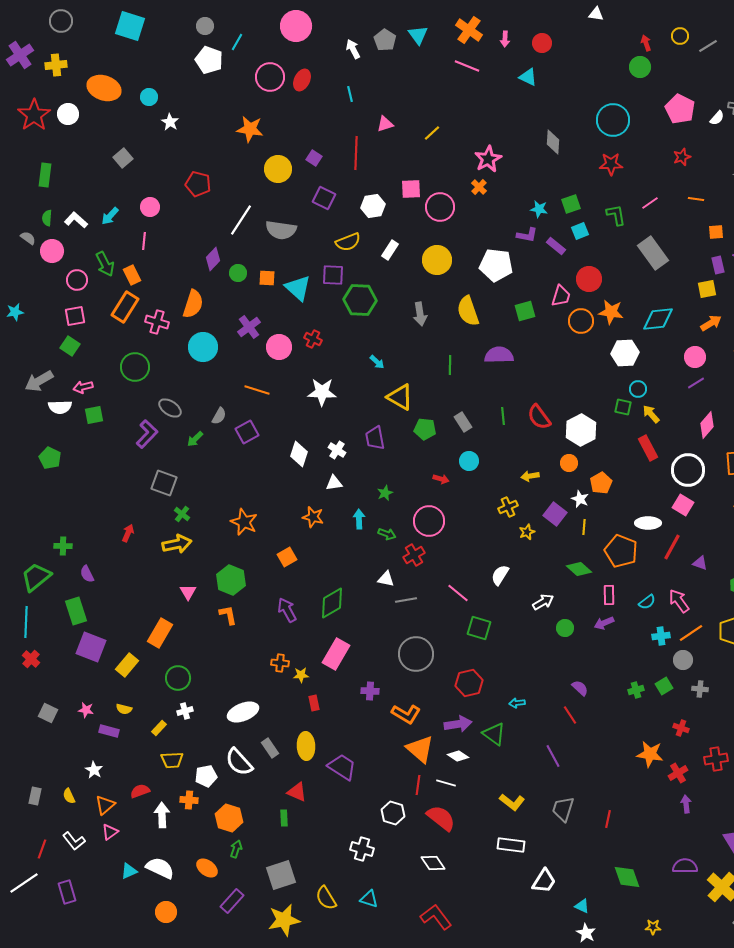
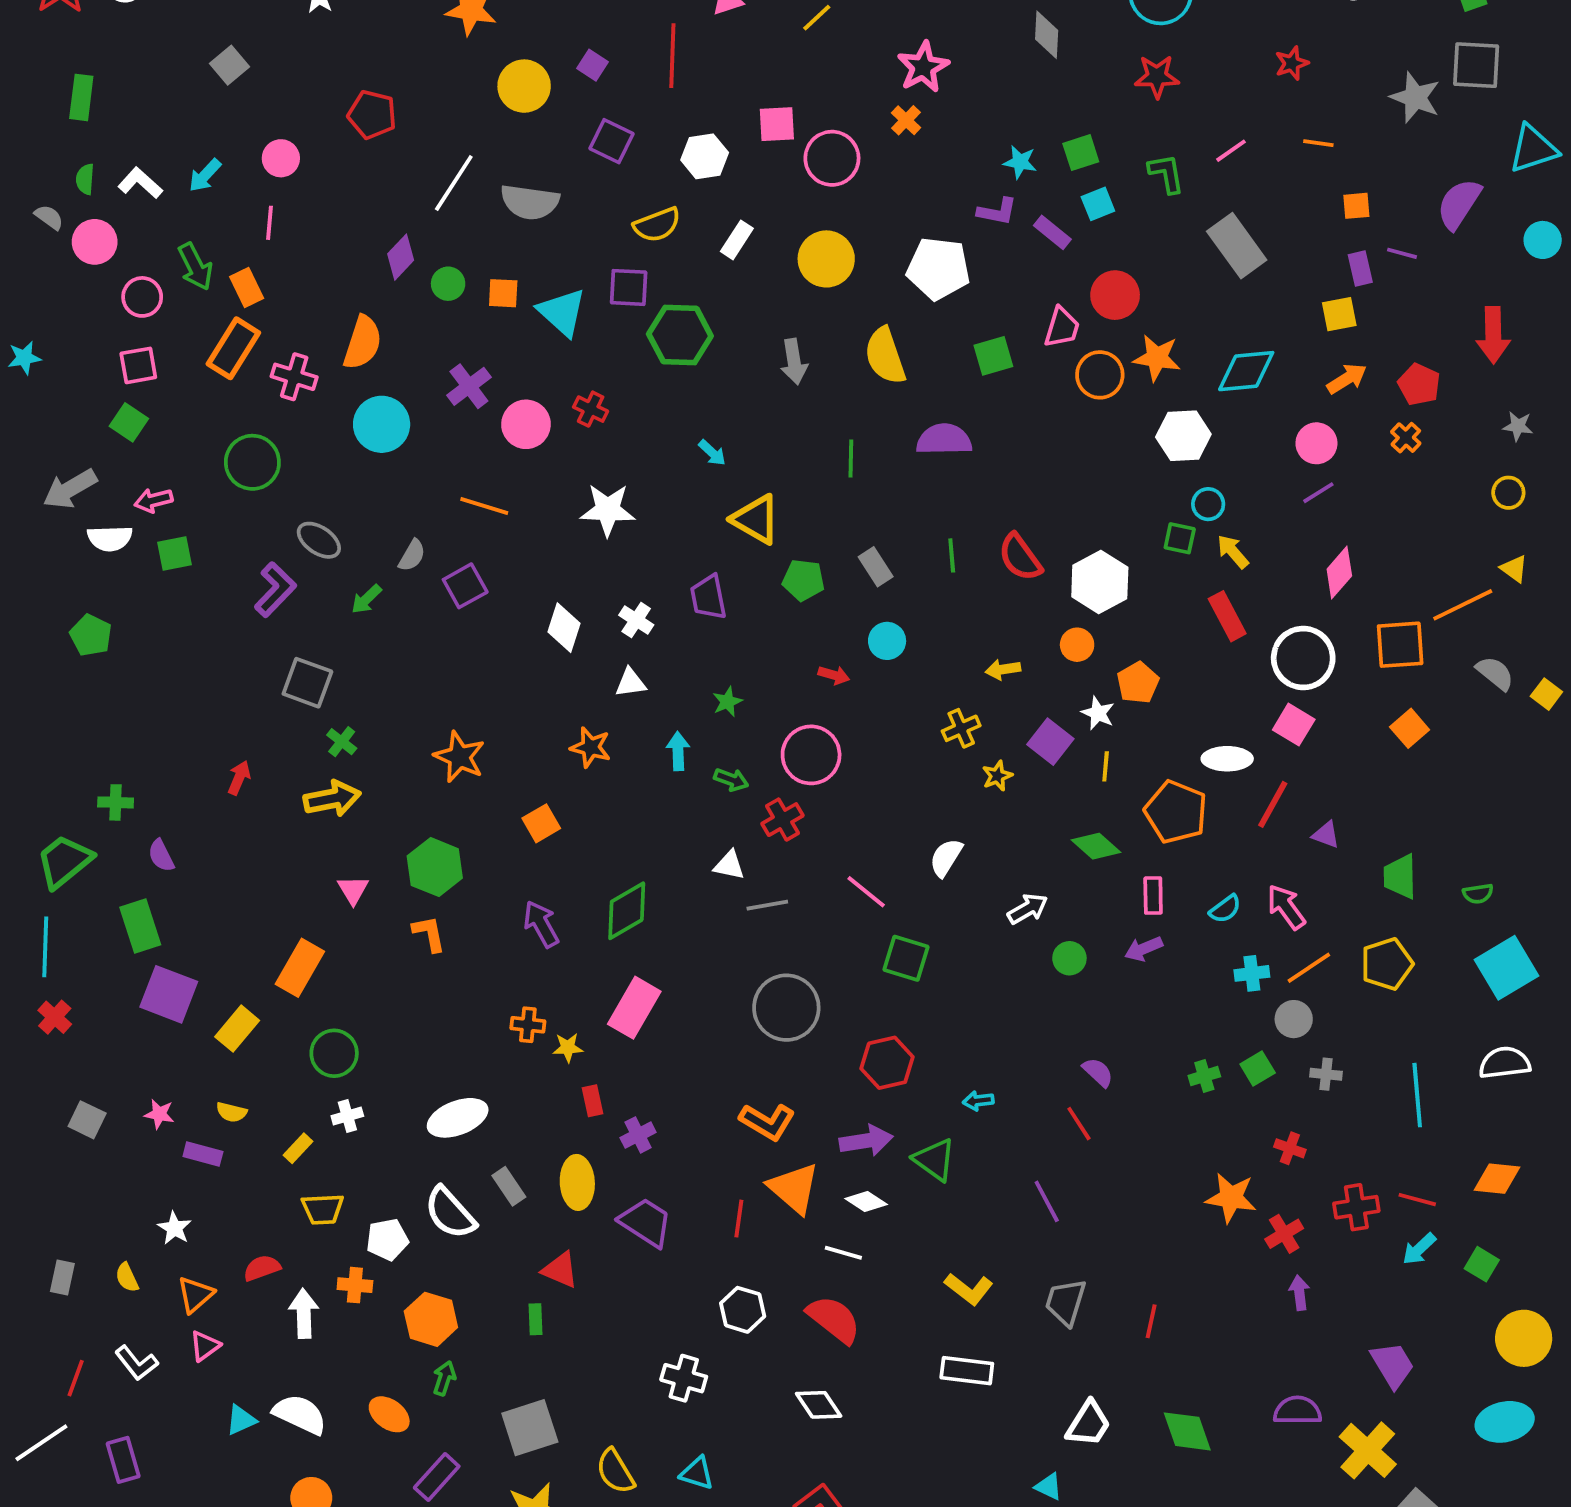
purple cross: (370, 691) -> (638, 1135), moved, turned -30
red line: (418, 785) -> (739, 1219), moved
white trapezoid: (544, 881) -> (1088, 1424), moved
cyan triangle: (582, 906) -> (1049, 1487), moved

